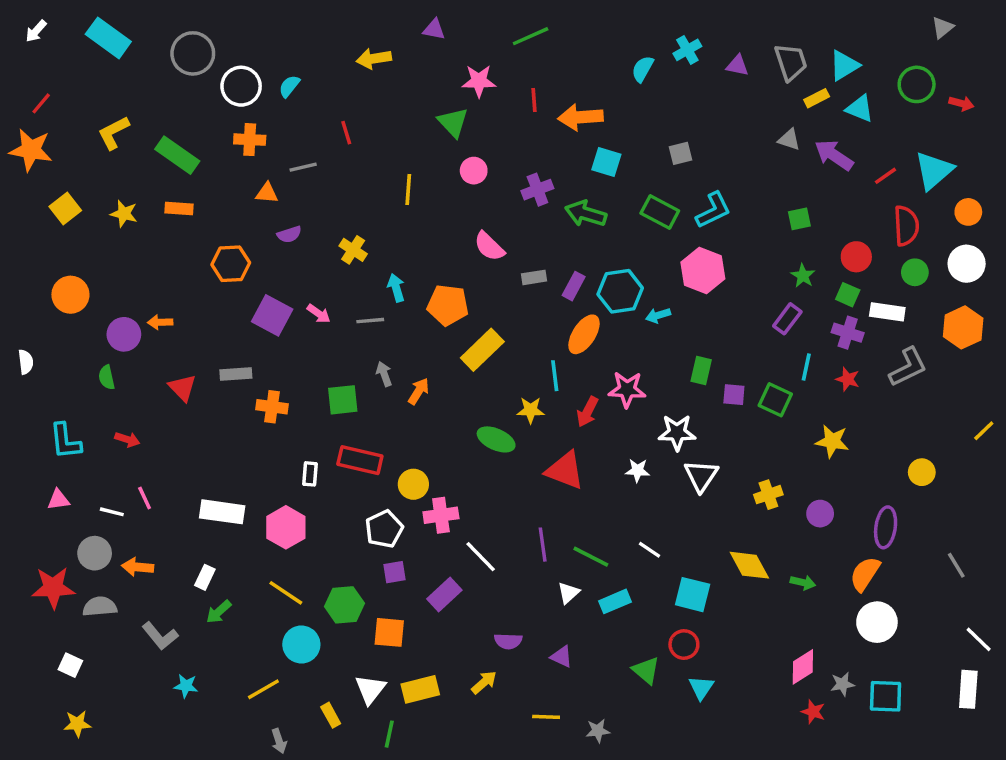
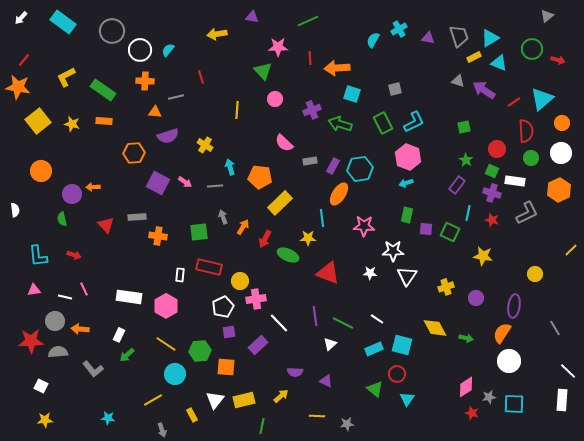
yellow square: (65, 209) -> (38, 121), size x1.4
green rectangle: (660, 212) -> (383, 123), turned 35
purple semicircle: (289, 234) -> (168, 136), size x1.5
cyan arrow: (658, 315) -> (406, 183), moved
red arrow: (587, 412) -> (265, 239), moved
cyan rectangle: (615, 601) -> (374, 349), moved
cyan star: (186, 686) -> (108, 418), moved
green line: (389, 734) -> (262, 426), moved

